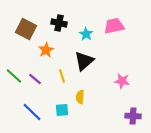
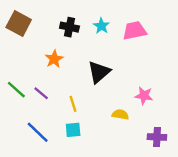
brown square: (26, 29) -> (19, 24), moved
cyan star: (86, 34) -> (101, 26), moved
yellow line: (62, 76) -> (73, 104), moved
yellow semicircle: (80, 97) -> (120, 115), moved, turned 96

